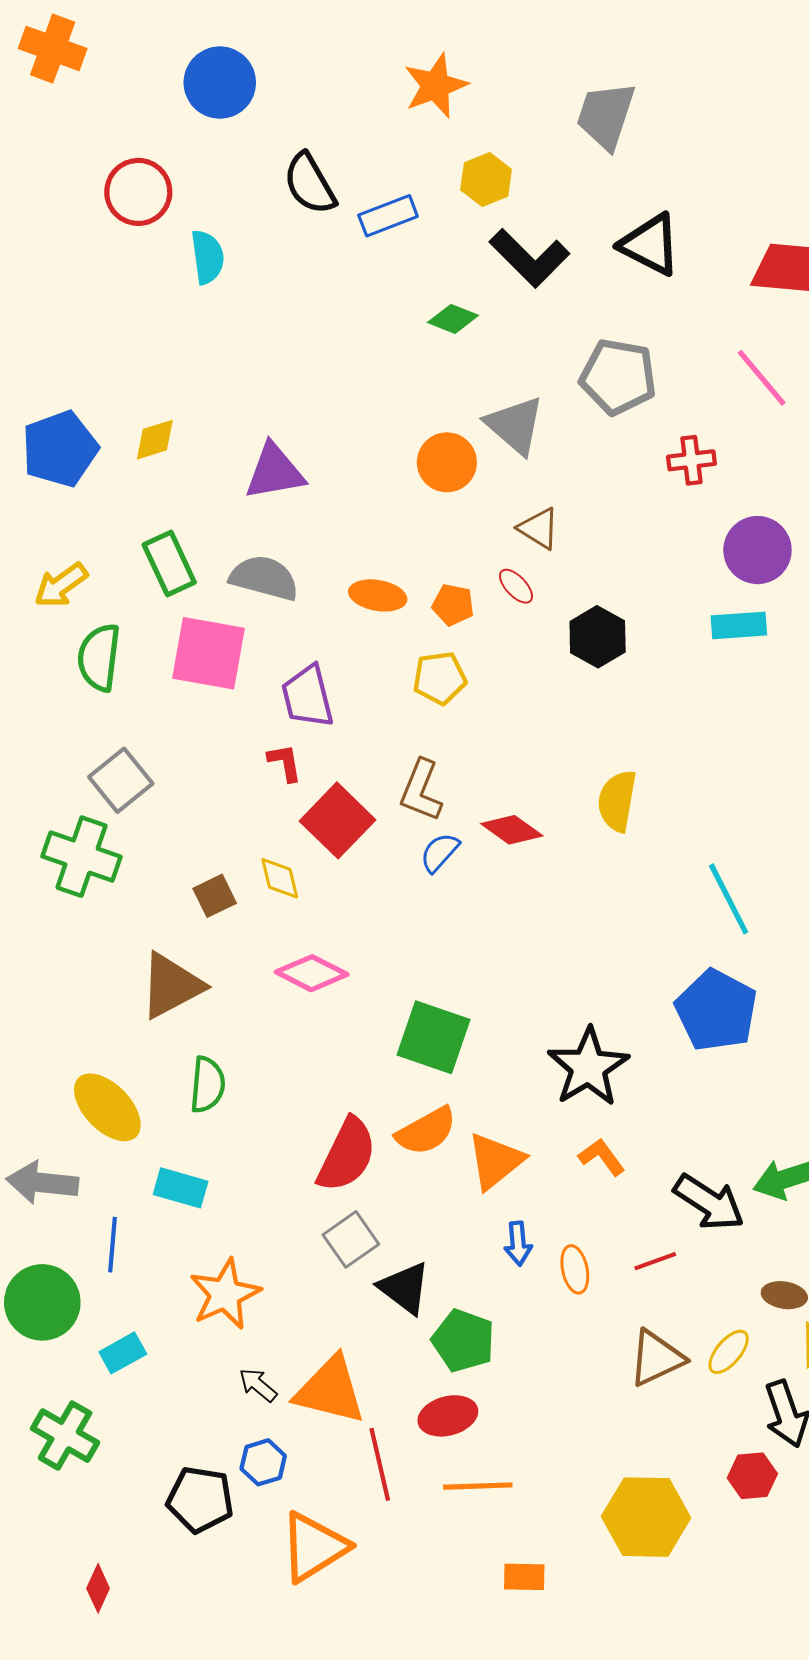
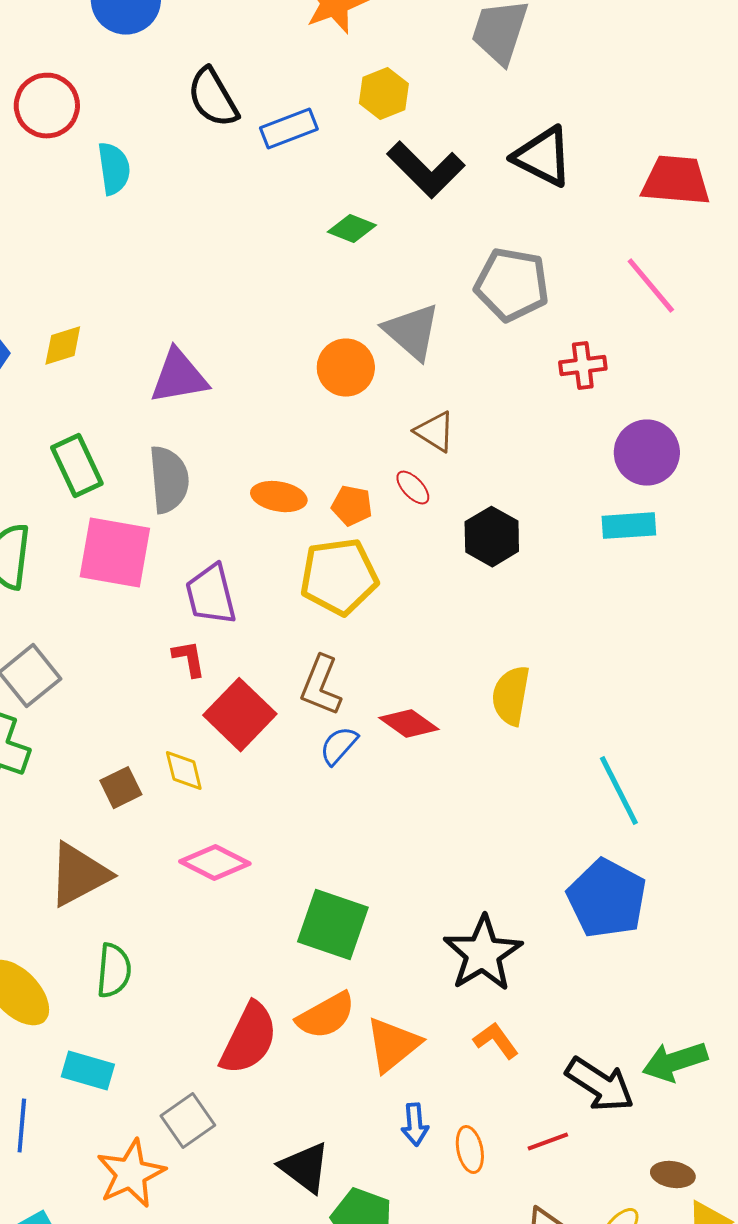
gray semicircle: (264, 578) -> (169, 480), turned 70
yellow pentagon: (440, 678) -> (339, 577), size x1.5
gray square: (351, 1239) -> (188, 1121), moved

